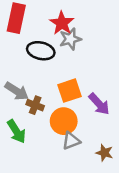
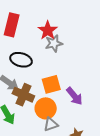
black ellipse: (41, 51) -> (21, 60), moved
brown cross: (35, 105) -> (23, 95), size x1.5

